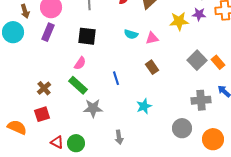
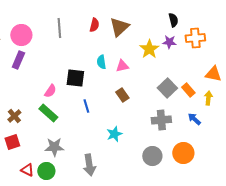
yellow star: (179, 21) -> (149, 49), turned -30
cyan semicircle: (131, 34) -> (101, 62), turned 64
black square: (87, 36) -> (75, 78), moved
gray cross: (201, 100) -> (161, 120), moved
gray star: (93, 108) -> (54, 147), moved
gray arrow: (119, 137) -> (89, 165), size x1.5
orange circle: (213, 139) -> (183, 153), moved

